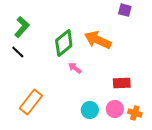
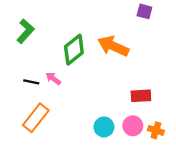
black line: (18, 52) -> (31, 82), moved, turned -32
pink arrow: (75, 68) -> (53, 78), moved

